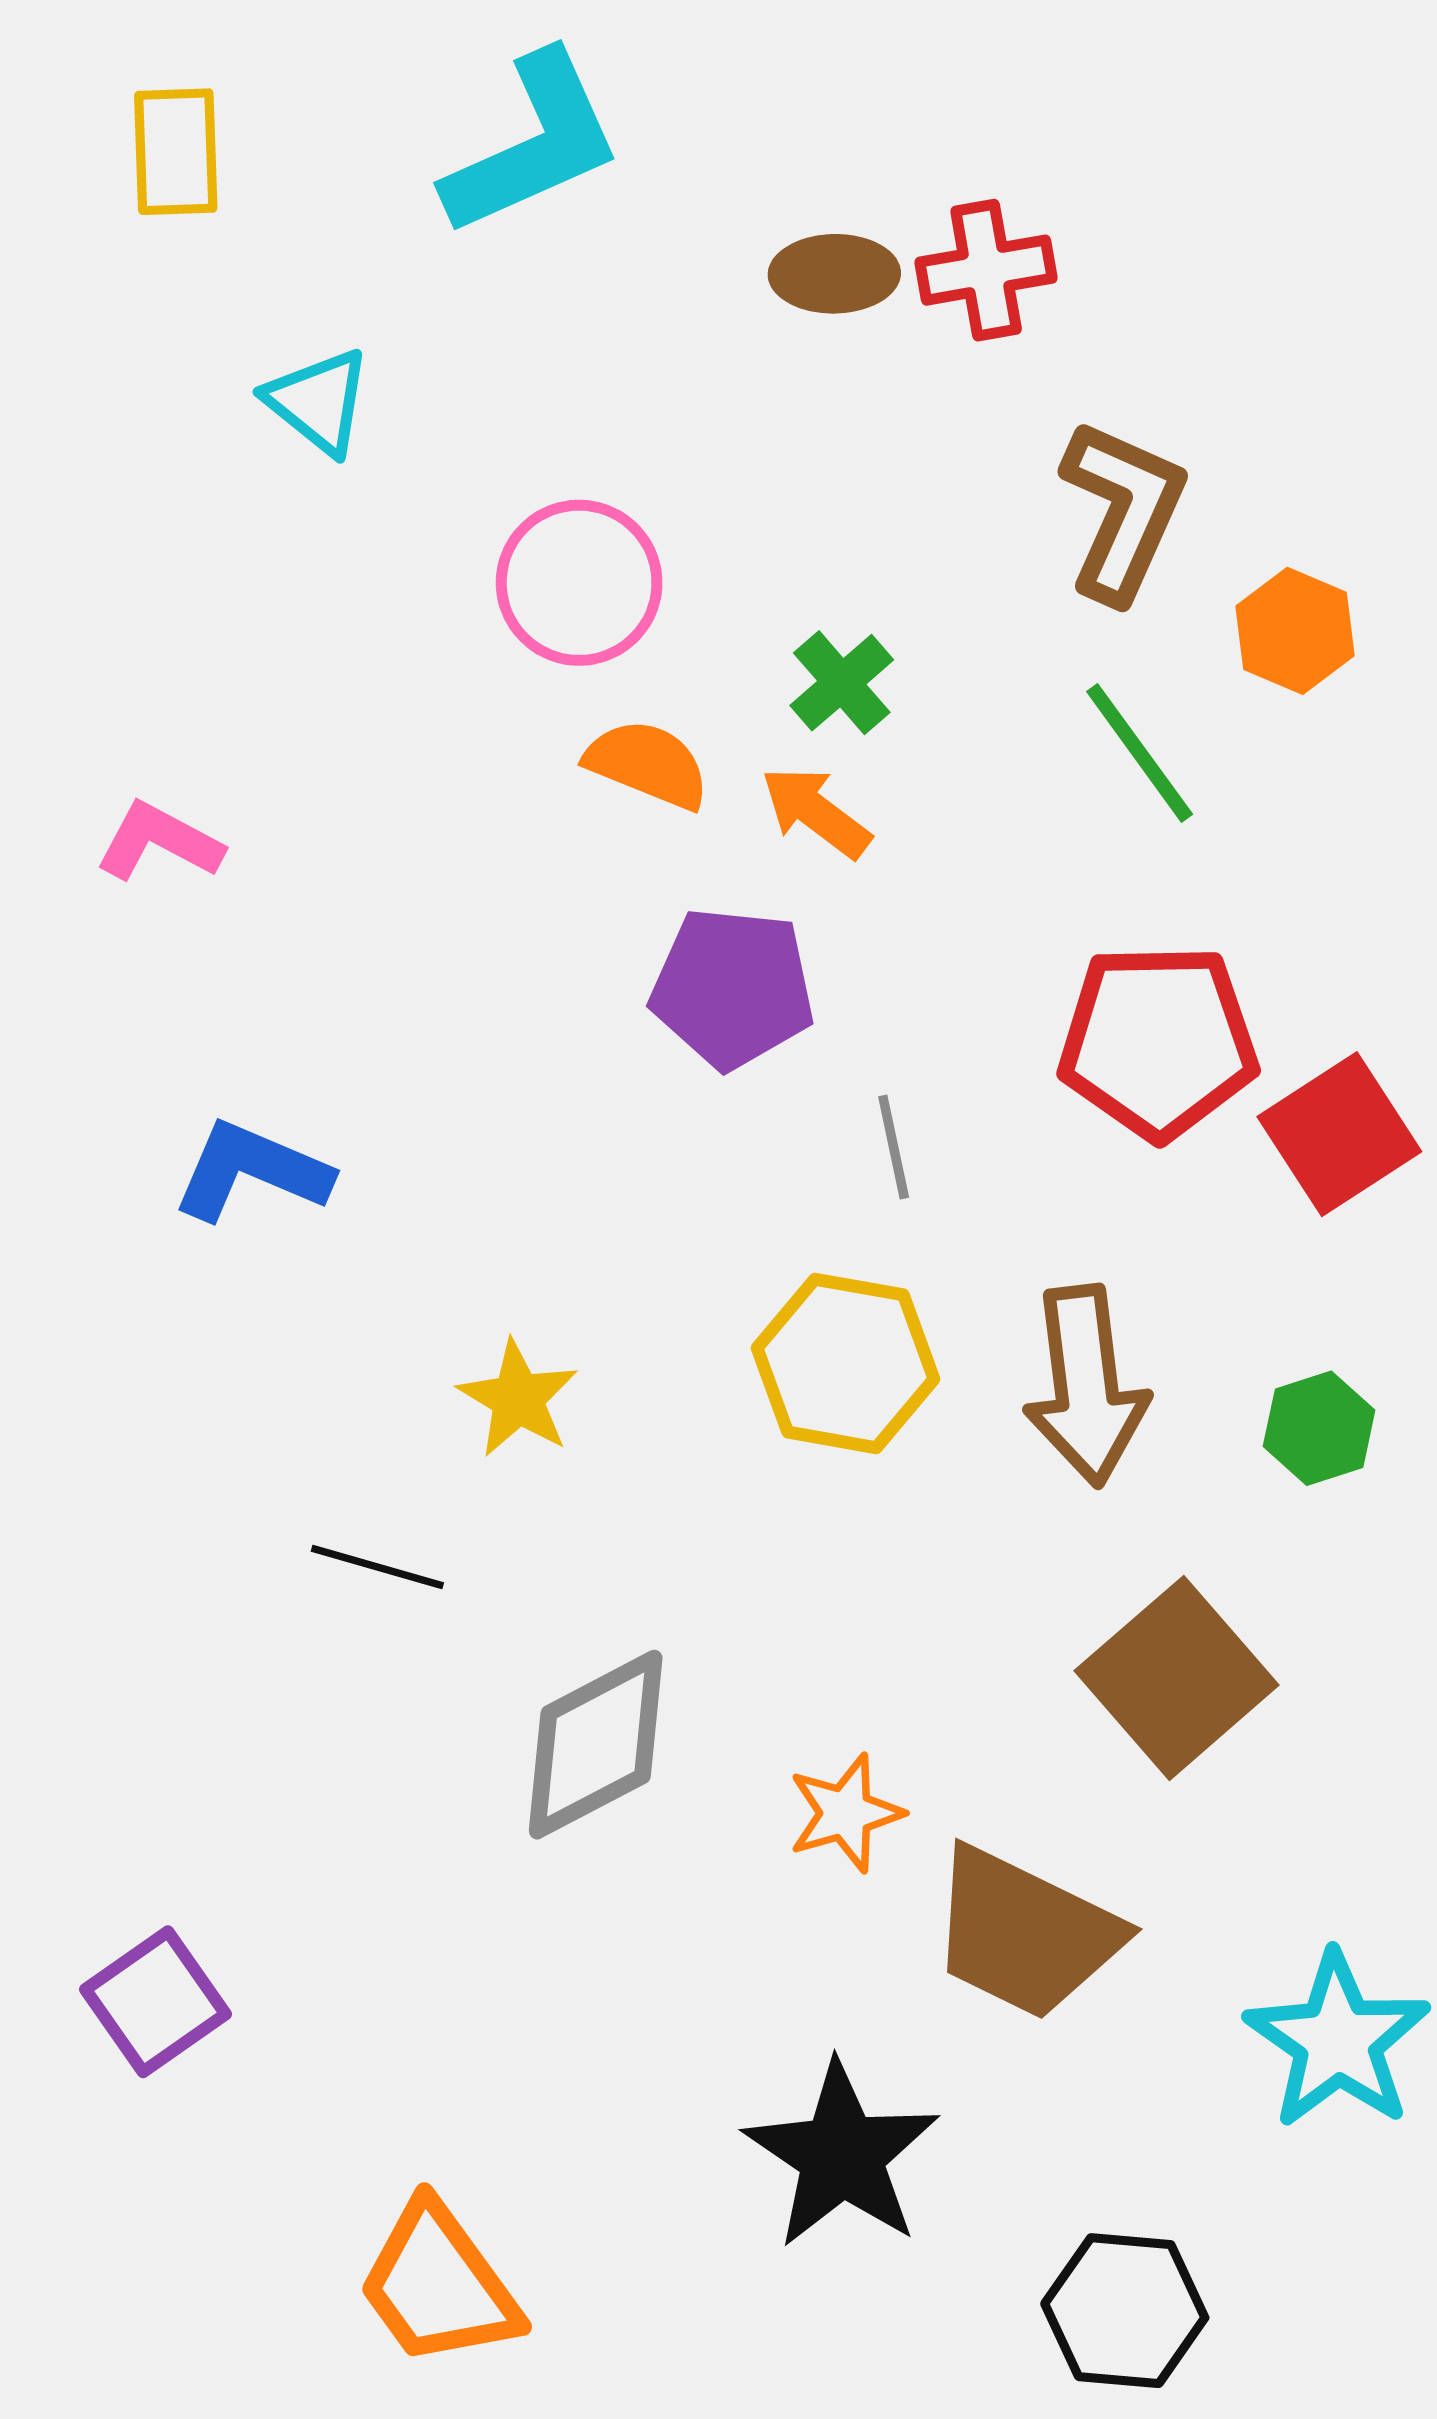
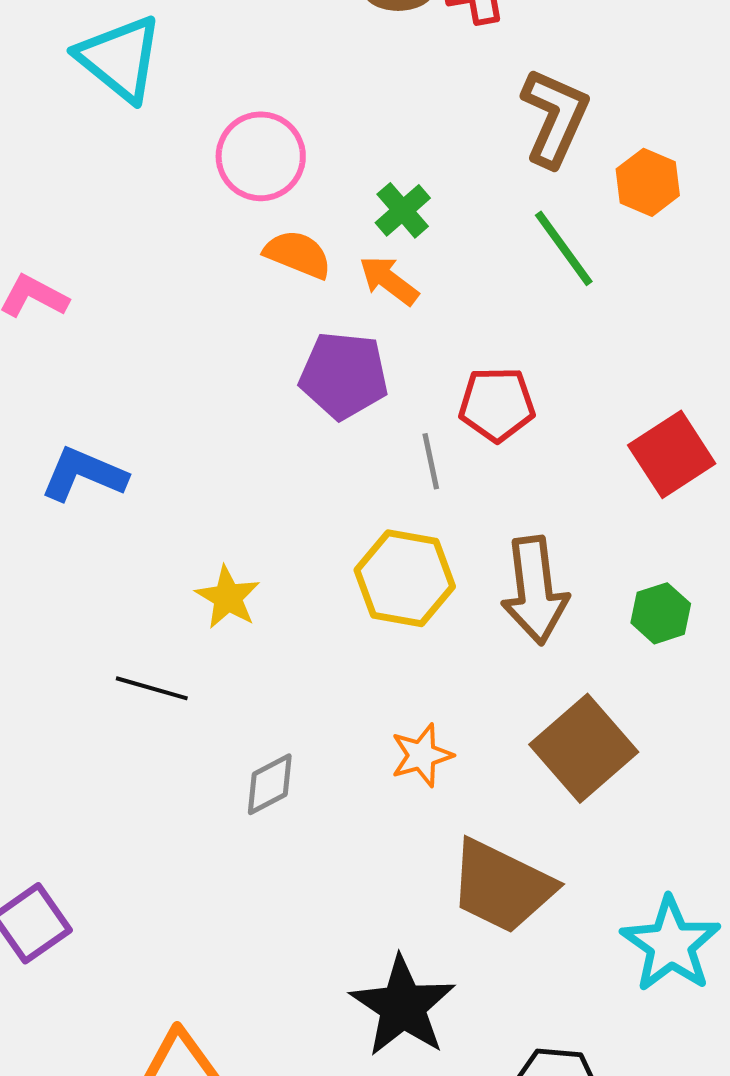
cyan triangle: (318, 401) -> (120, 58), size x1.5
red pentagon: (1158, 1042) -> (497, 404), moved, size x0.7
gray diamond: (596, 1745) -> (270, 784), size x0.6
orange star: (845, 1813) -> (422, 755), moved

